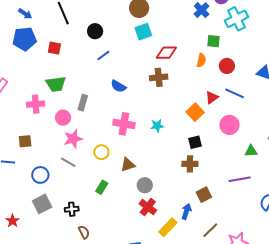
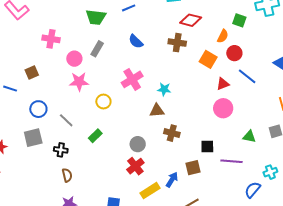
red circle: (227, 66) -> (234, 53), moved
green trapezoid: (56, 84) -> (96, 17), moved
red triangle: (212, 97) -> (223, 84), moved
orange square: (195, 112) -> (208, 59), moved, turned -30
pink cross: (124, 124) -> (132, 79), turned 35
pink circle: (229, 125) -> (223, 108), moved
brown square: (25, 141) -> (32, 73), turned -32
black square: (195, 142) -> (207, 146), moved
gray line: (68, 162) -> (66, 120), moved
brown cross: (190, 164) -> (172, 133), moved
brown triangle: (128, 165) -> (157, 111), moved

